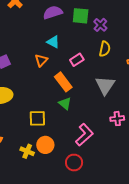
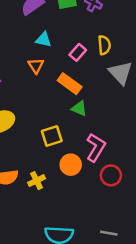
yellow semicircle: (105, 49) -> (104, 45), moved
pink L-shape: (84, 135) -> (96, 147), moved
yellow cross: (27, 151) -> (37, 181), moved, turned -32

